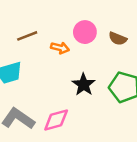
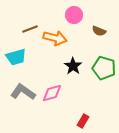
pink circle: (85, 32) -> (74, 15), moved
orange arrow: (60, 48) -> (55, 38), size x1.6

